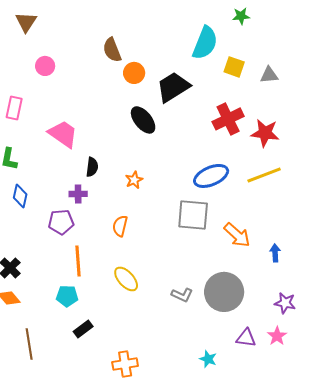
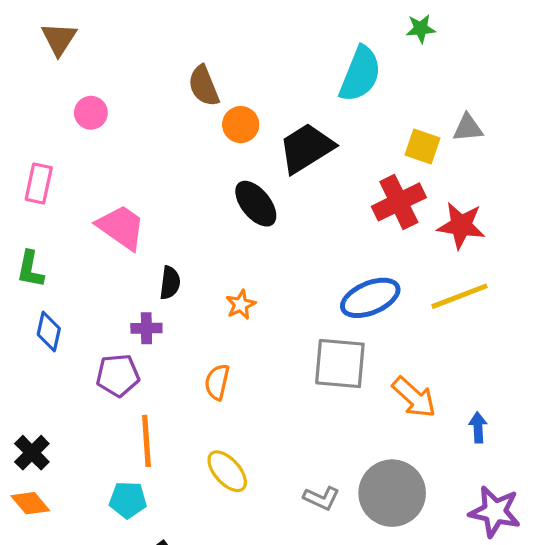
yellow square: (234, 67) -> (422, 146), moved
purple star: (285, 303) -> (495, 512), size x1.4

